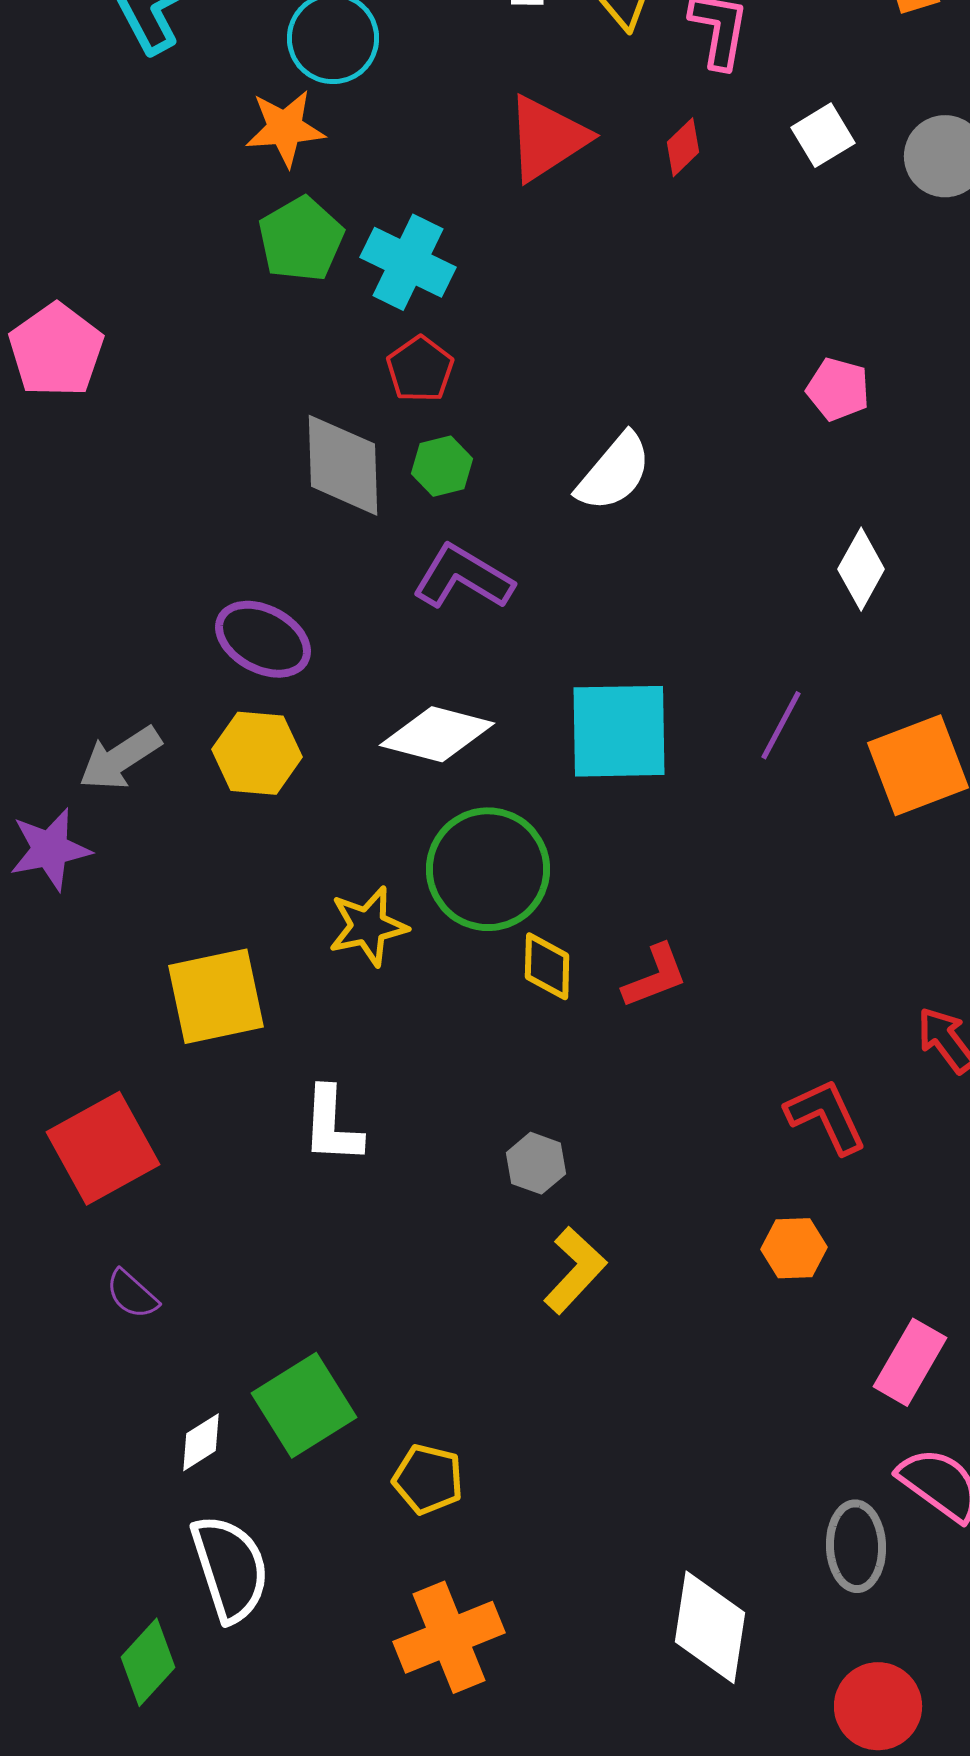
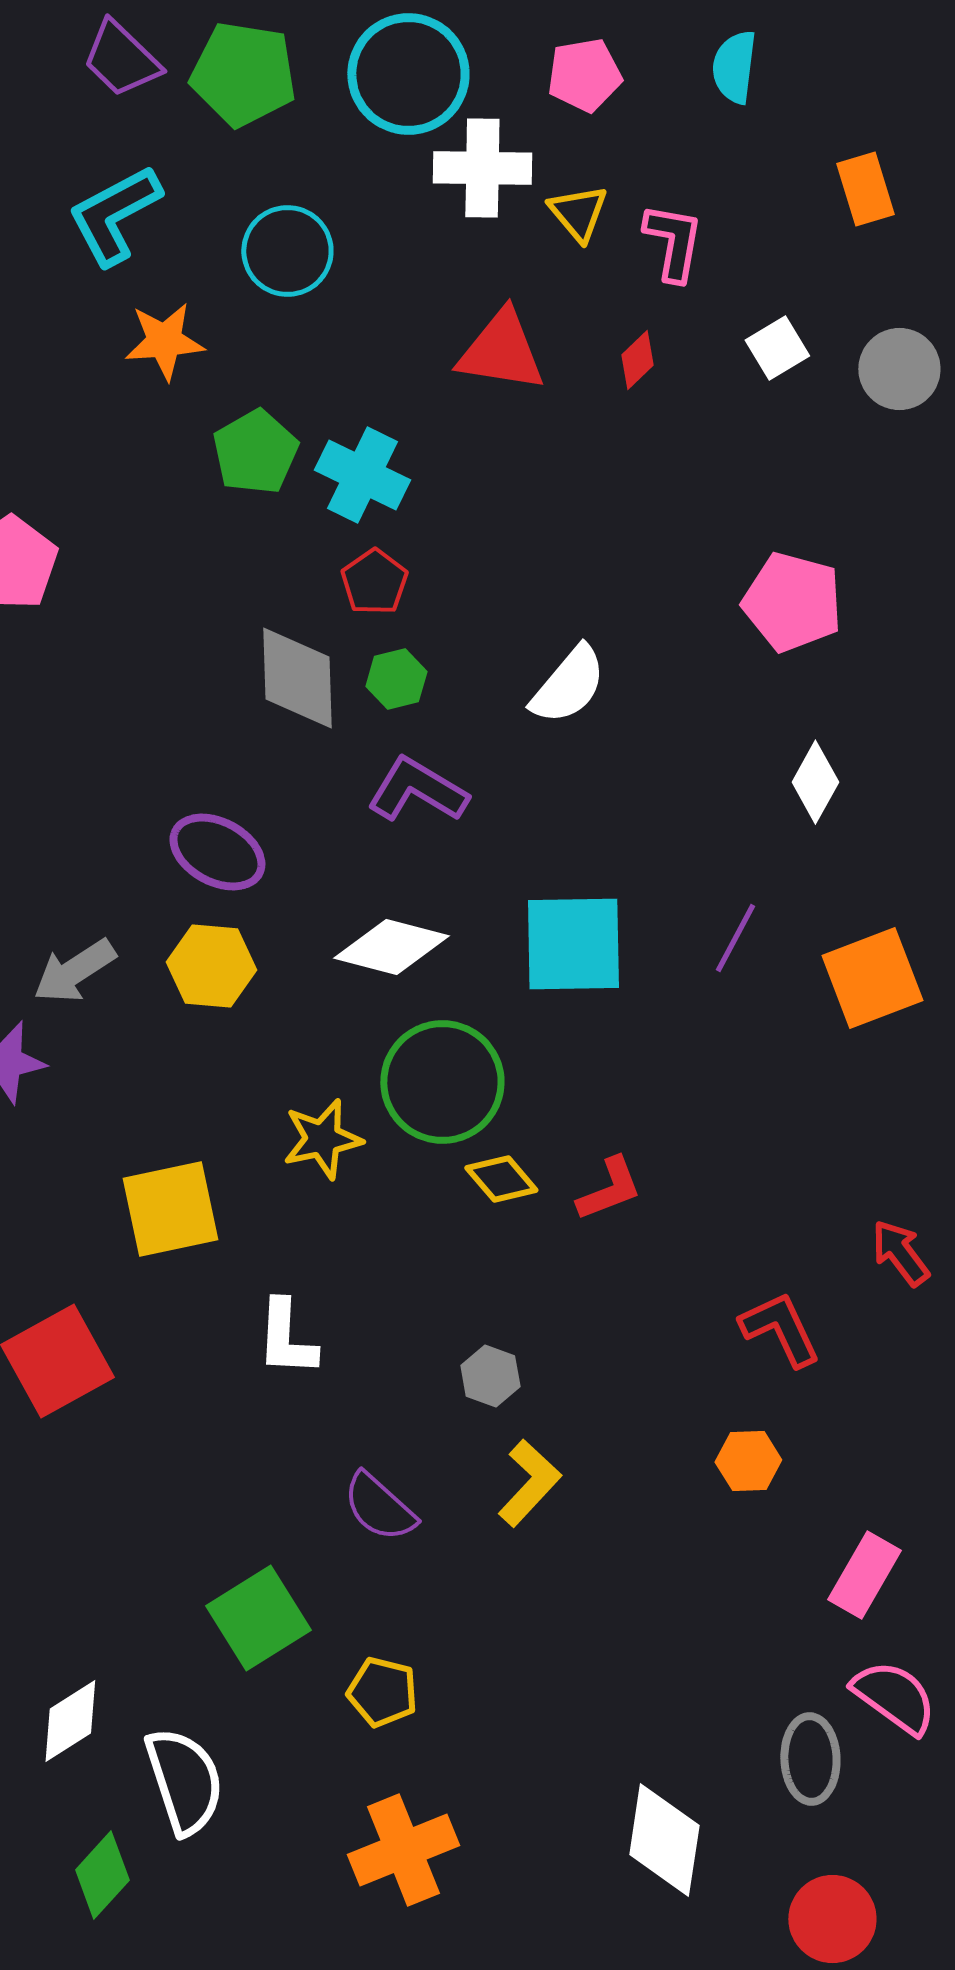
orange star: (285, 128) -> (164, 341), moved
red triangle: (547, 138) -> (501, 351), turned 42
pink pentagon: (838, 389) -> (792, 602), size x1.6
yellow diamond: (547, 966) -> (501, 1179), turned -42
purple semicircle: (132, 1294) -> (379, 1507), moved, size x1.4
white diamond: (201, 1442) -> (70, 1721), moved, size x1.4

